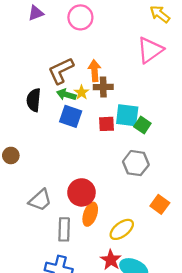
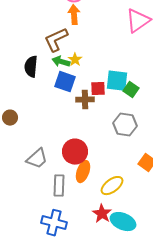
orange arrow: (95, 71) -> (74, 15), moved
brown cross: (103, 87) -> (85, 100), moved

